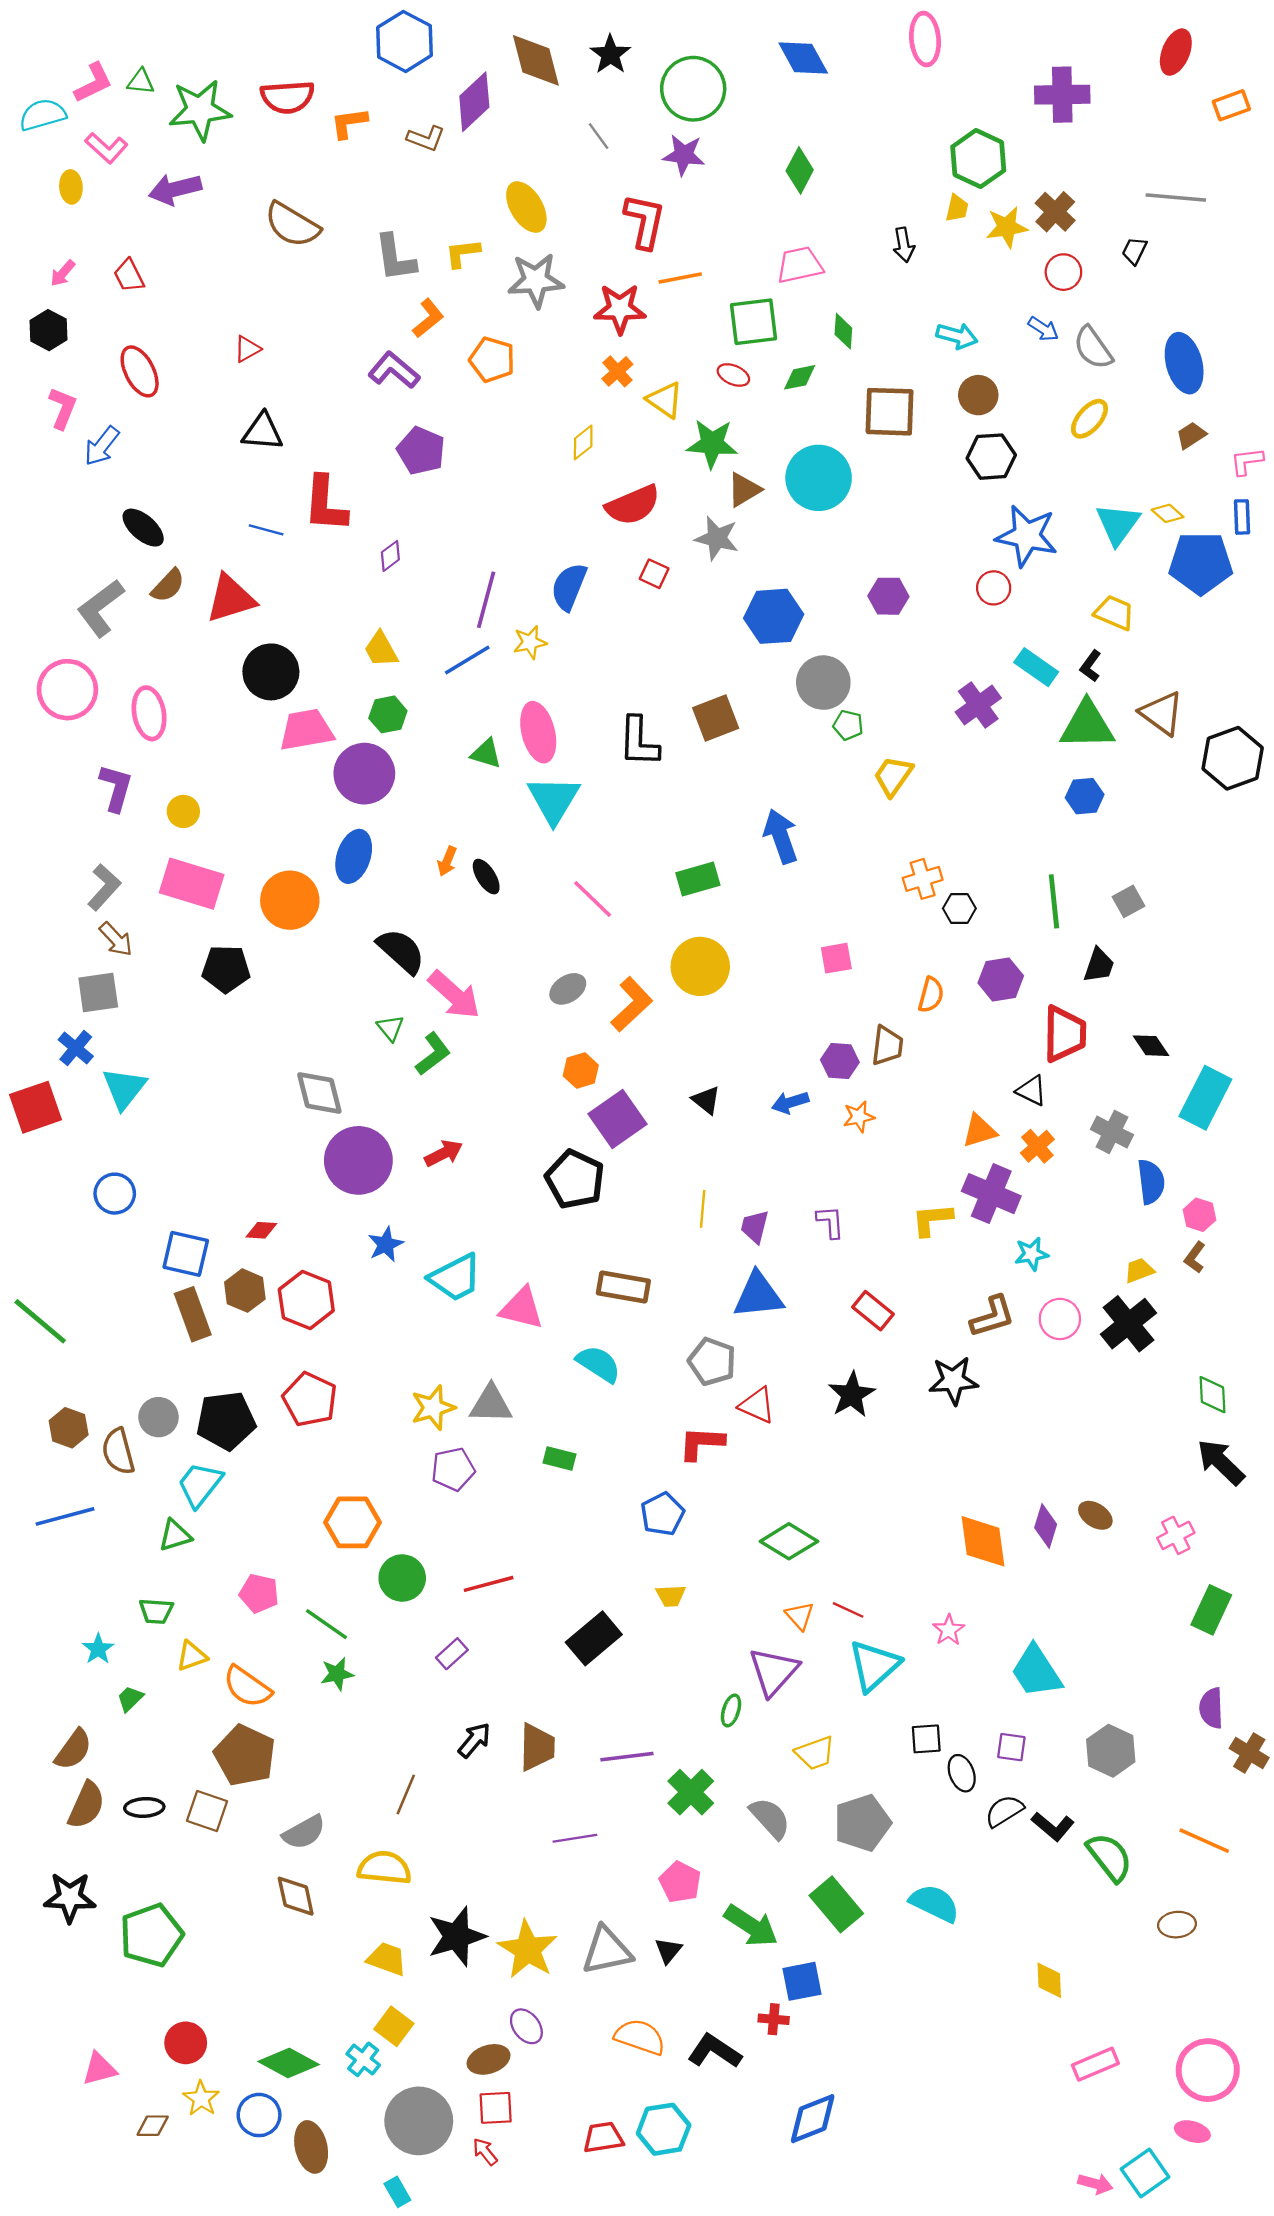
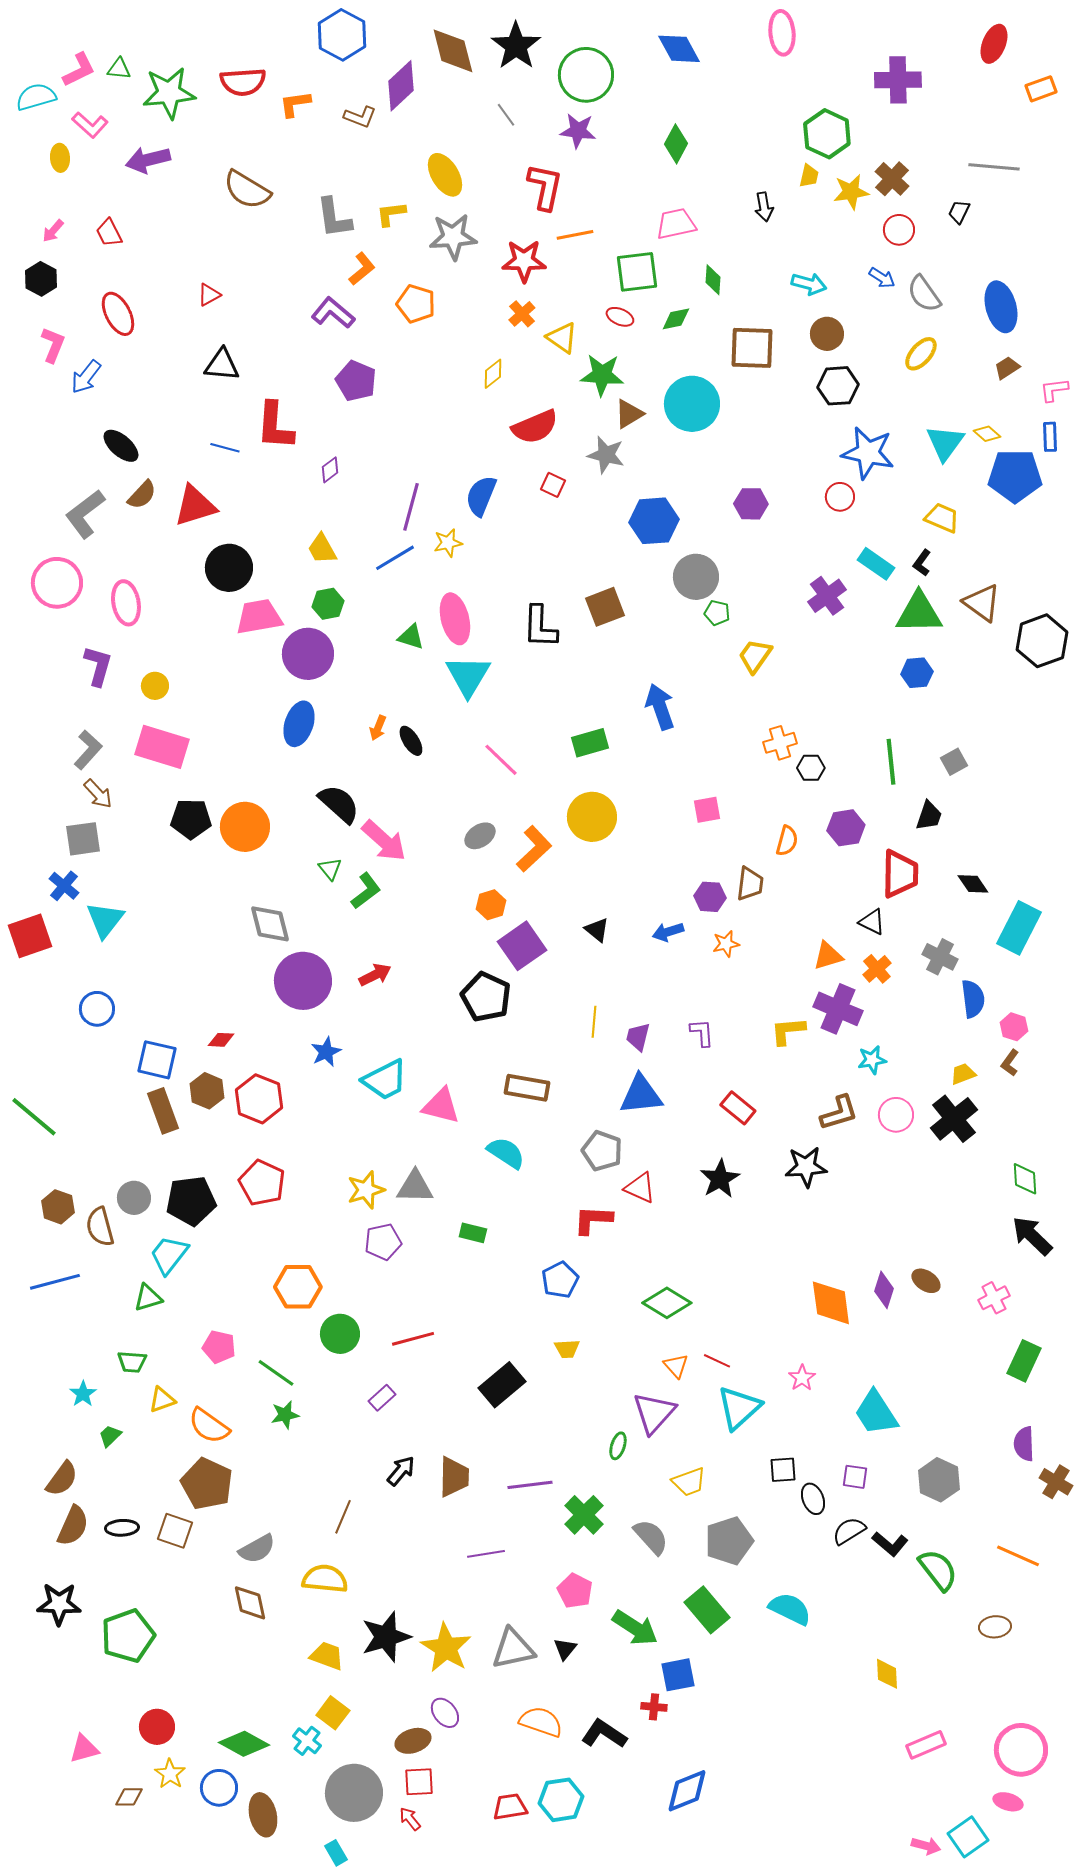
black star: (610, 54) -> (516, 46), size x1.4
orange circle: (290, 900) -> (245, 827), moved

